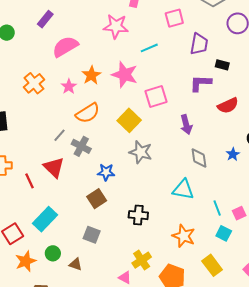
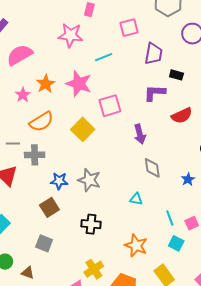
gray line: (59, 135) -> (13, 144), turned 48
gray cross: (81, 146) -> (35, 155), turned -30
gray star: (141, 152) -> (89, 180), moved
blue star: (233, 154) -> (188, 179), moved
cyan triangle: (183, 190) -> (136, 199), size x0.6

